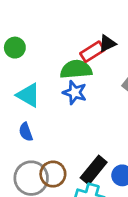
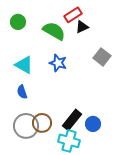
green circle: (15, 48) -> (18, 22), moved
red rectangle: (92, 52) -> (73, 15), moved
green semicircle: (76, 69) -> (54, 31), moved, turned 35

